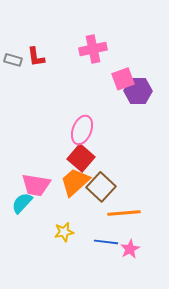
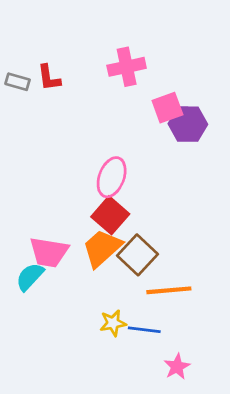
yellow star: (64, 232) -> (113, 323), moved
pink star: (130, 249) -> (177, 367), moved

